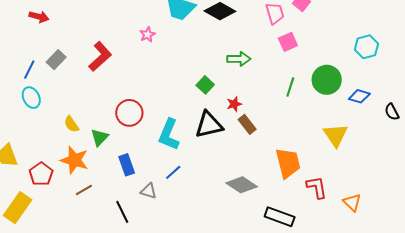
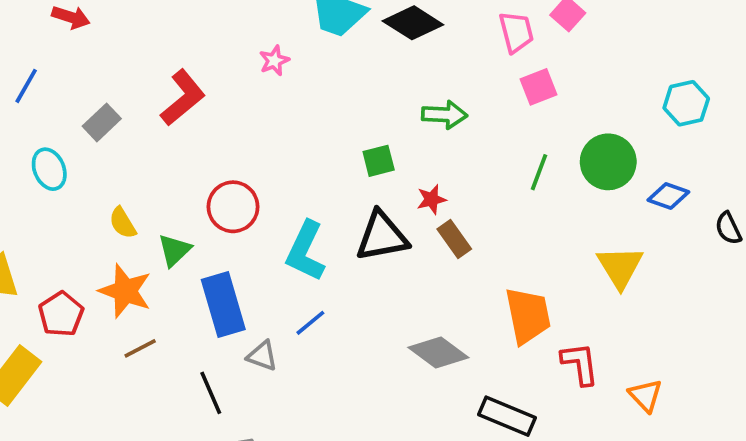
gray rectangle: (56, 60) -> (102, 122), moved
blue line: (29, 70) -> (26, 86), moved
green square: (205, 85) -> (379, 161), turned 30
blue rectangle: (127, 165) -> (223, 304), size x1.5

